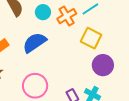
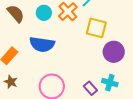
blue semicircle: (34, 43) -> (42, 44), turned -125

